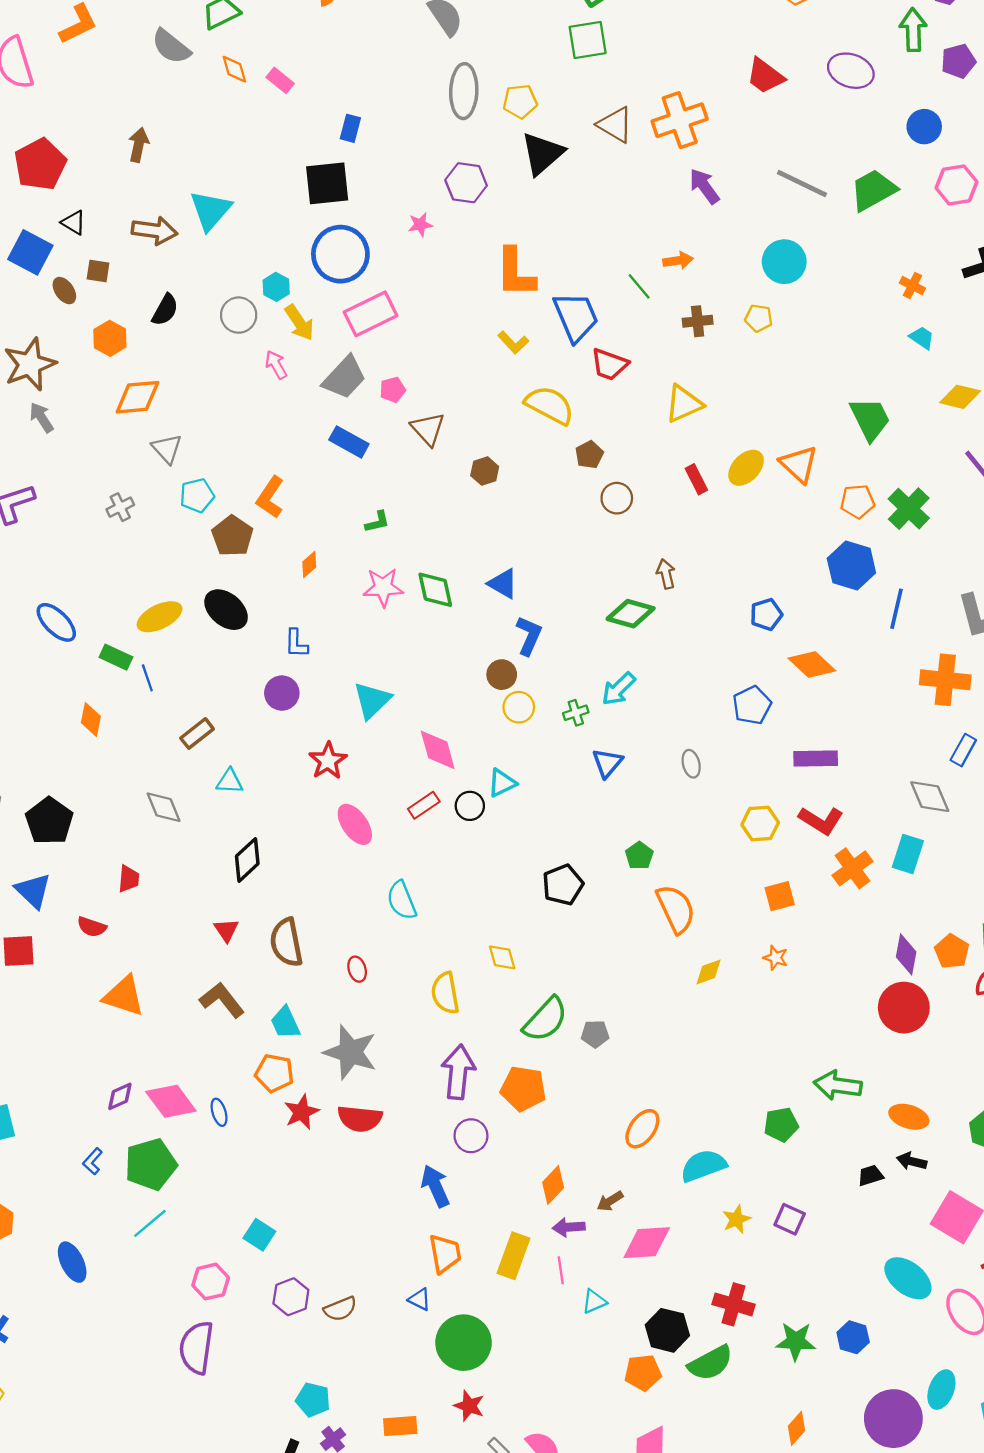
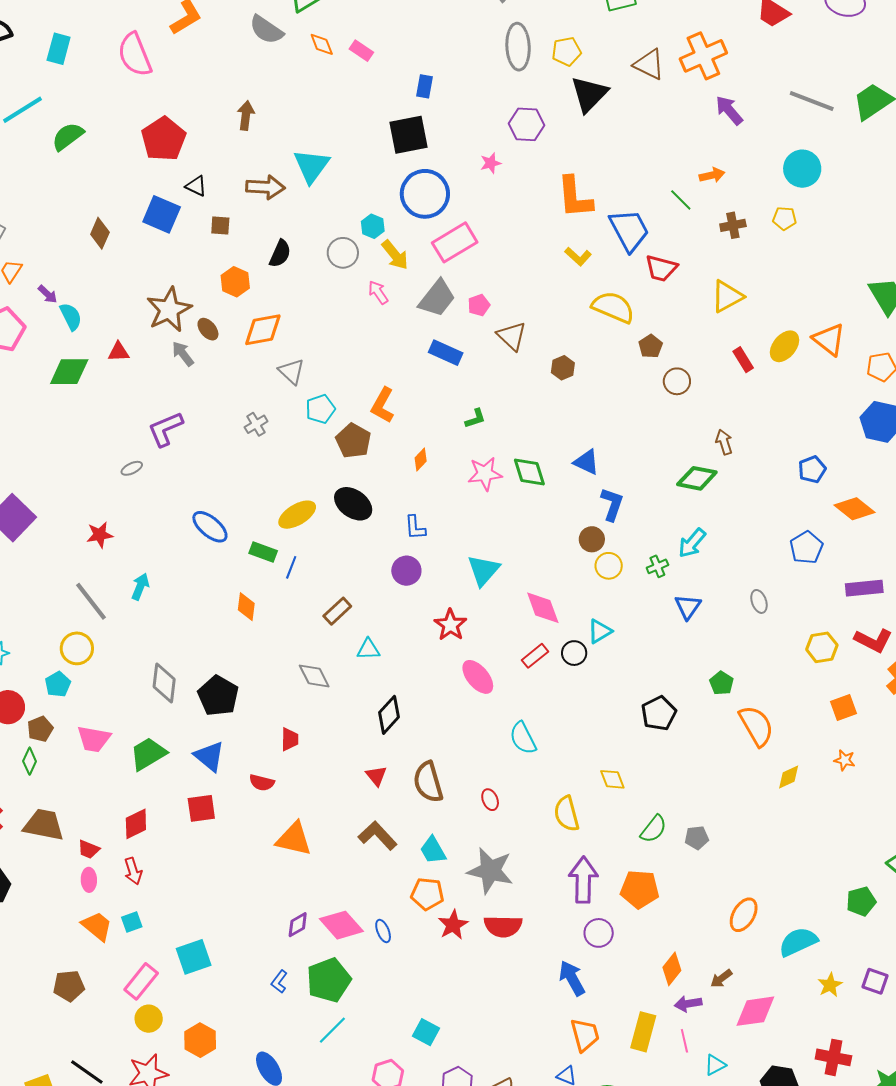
brown ellipse: (64, 291) -> (208, 329), moved
blue line: (147, 678) -> (291, 567), turned 45
green semicircle: (545, 1019) -> (654, 829), size x0.7

